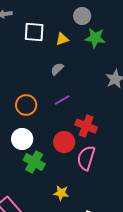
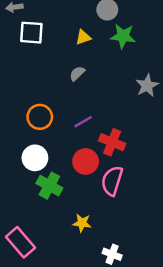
white square: (34, 32) -> (31, 33), moved
purple line: (62, 100) -> (83, 122), moved

